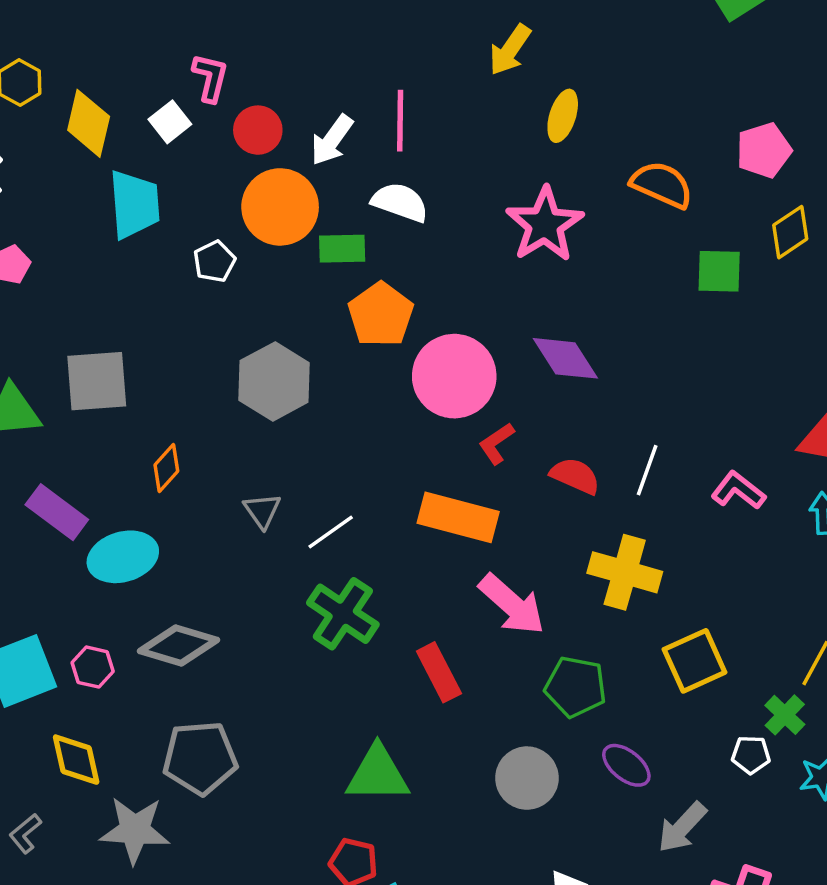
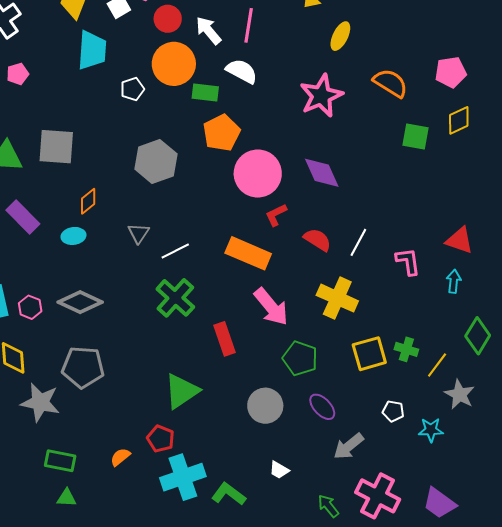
white arrow: (332, 140) -> (208, 31), turned 96
pink L-shape: (738, 490) -> (408, 261), turned 36
cyan ellipse: (123, 557) -> (73, 236), moved, size x0.6
green cross: (785, 715) -> (406, 349), moved, turned -35
green triangle: (378, 774) -> (182, 391), turned -42

